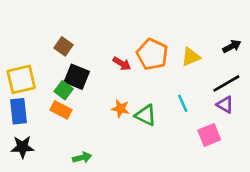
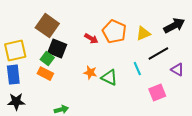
brown square: (64, 46) -> (47, 26), size x1.6
black arrow: (232, 46) -> (174, 26), size x1.5
black line: (226, 83) -> (158, 54), moved
purple triangle: (225, 105) -> (177, 70), moved

